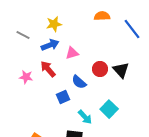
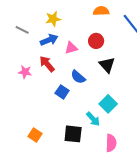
red circle: (100, 69) -> (96, 41), moved
black triangle: (121, 70) -> (107, 65), moved
blue square: (63, 97) -> (62, 92), turned -32
cyan arrow: (85, 117) -> (93, 119), moved

